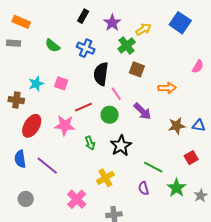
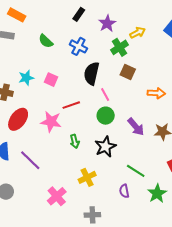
purple arrow: (142, 111) -> (136, 127), moved
green circle: (110, 115) -> (106, 116), moved

